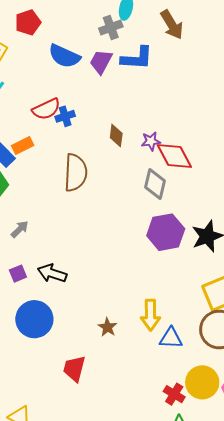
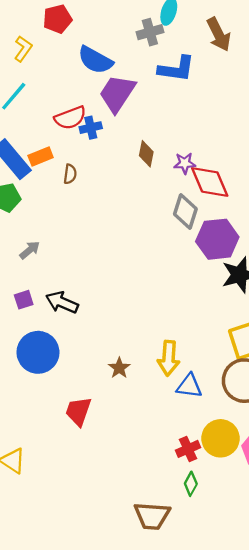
purple trapezoid: (101, 62) -> (117, 93), moved, size x1.4
brown semicircle: (76, 173) -> (70, 174), moved, size x0.5
purple hexagon: (166, 232) -> (217, 239), moved
red cross: (174, 394) -> (188, 449), turned 30

